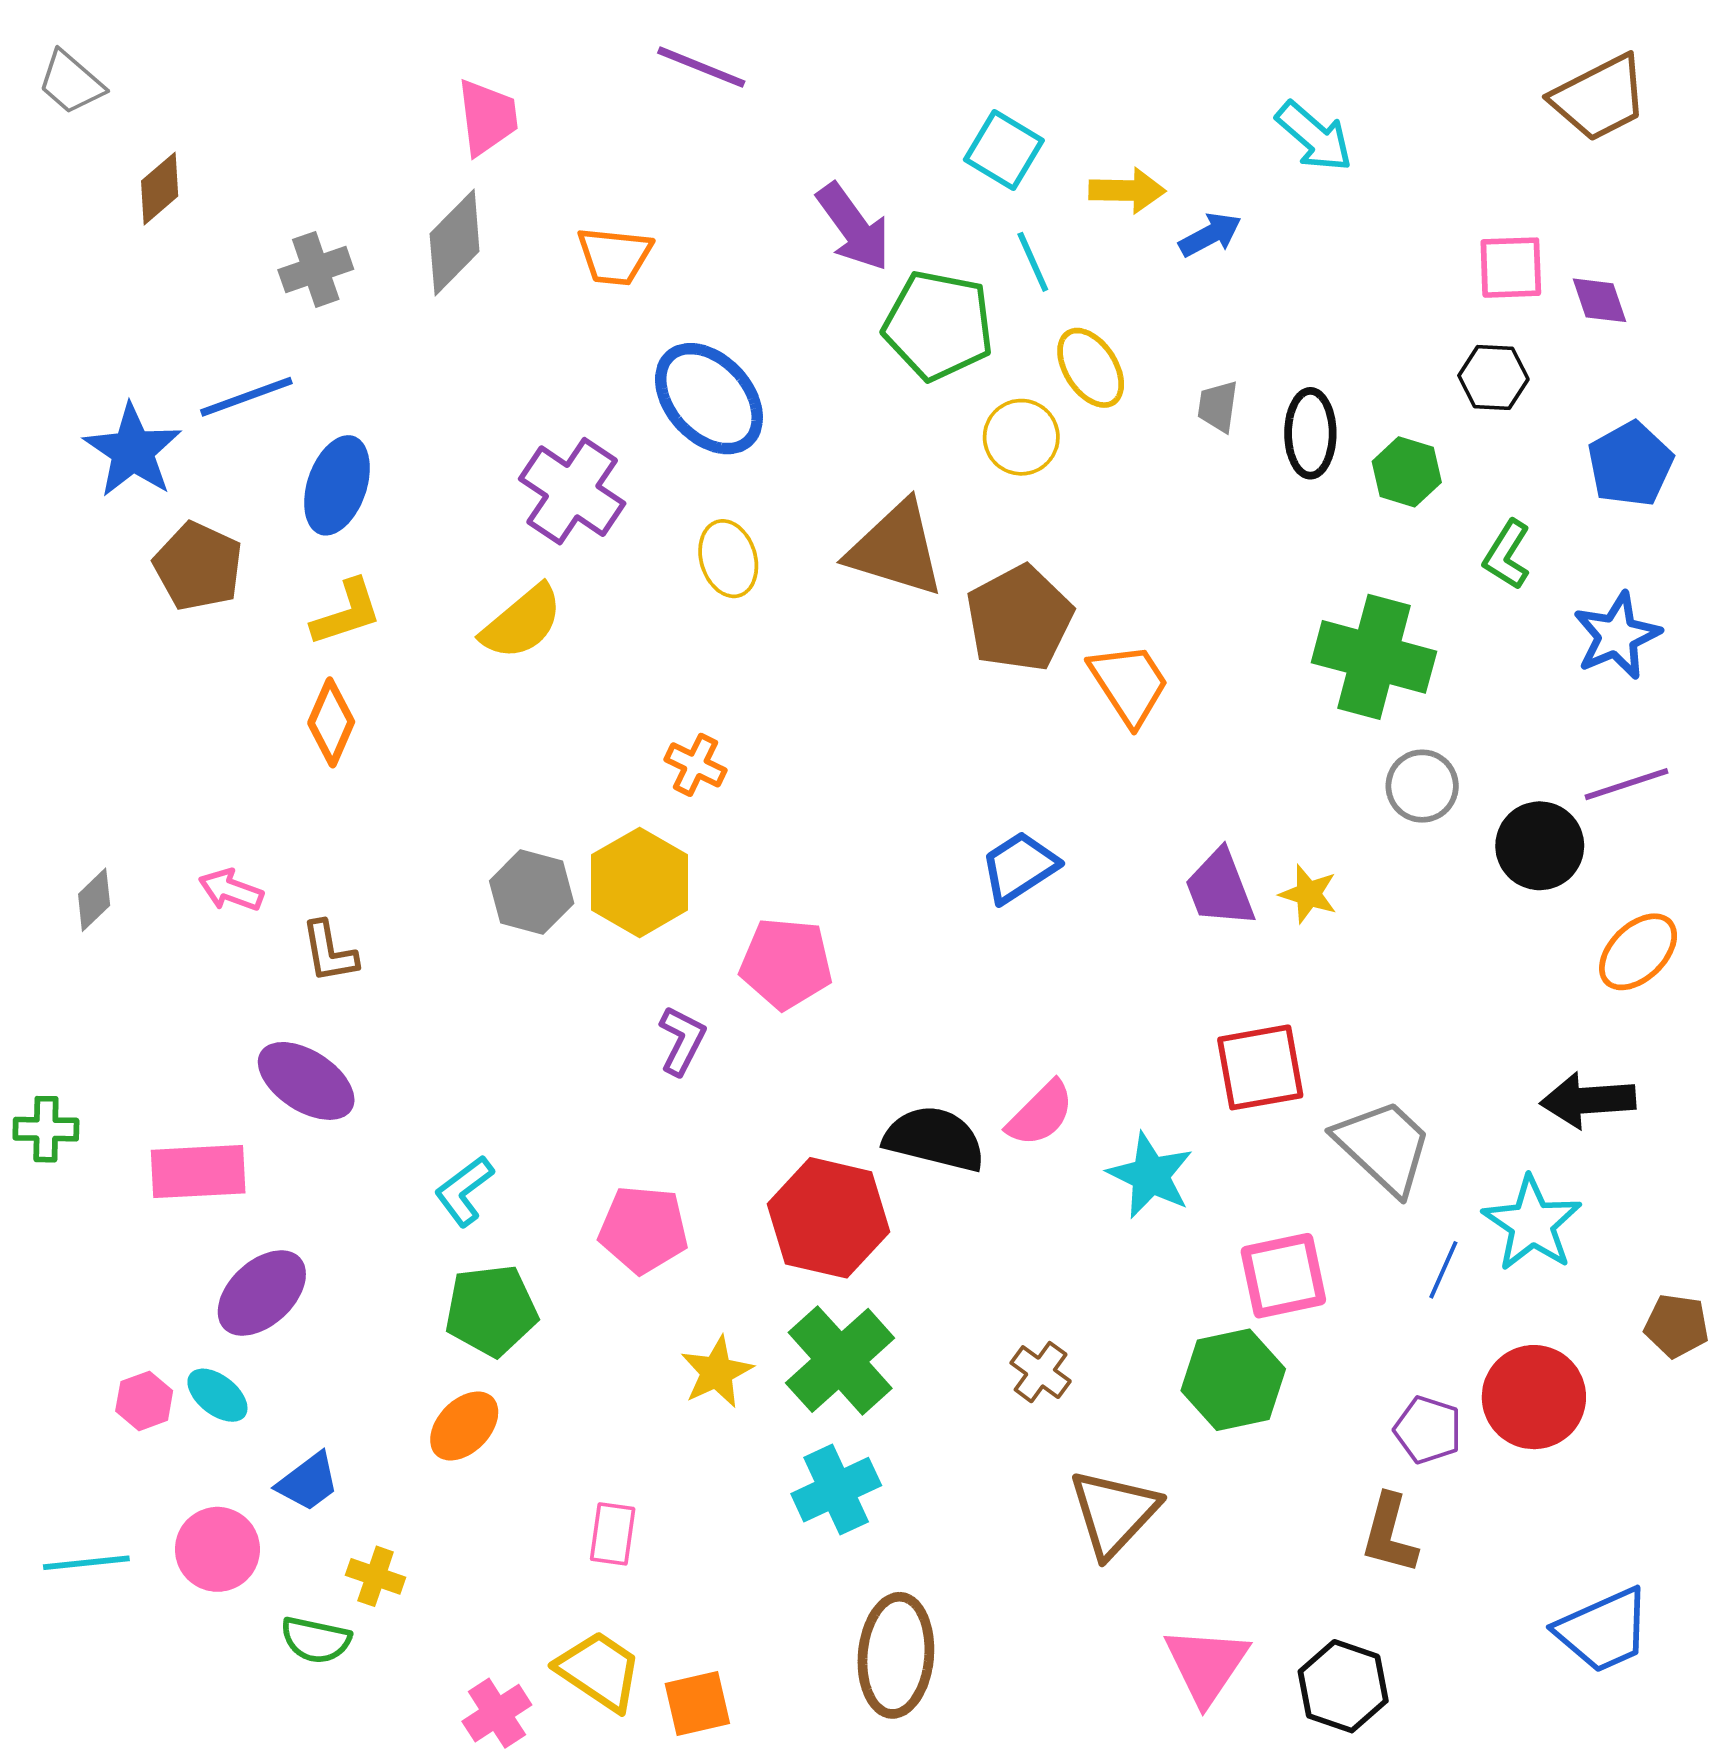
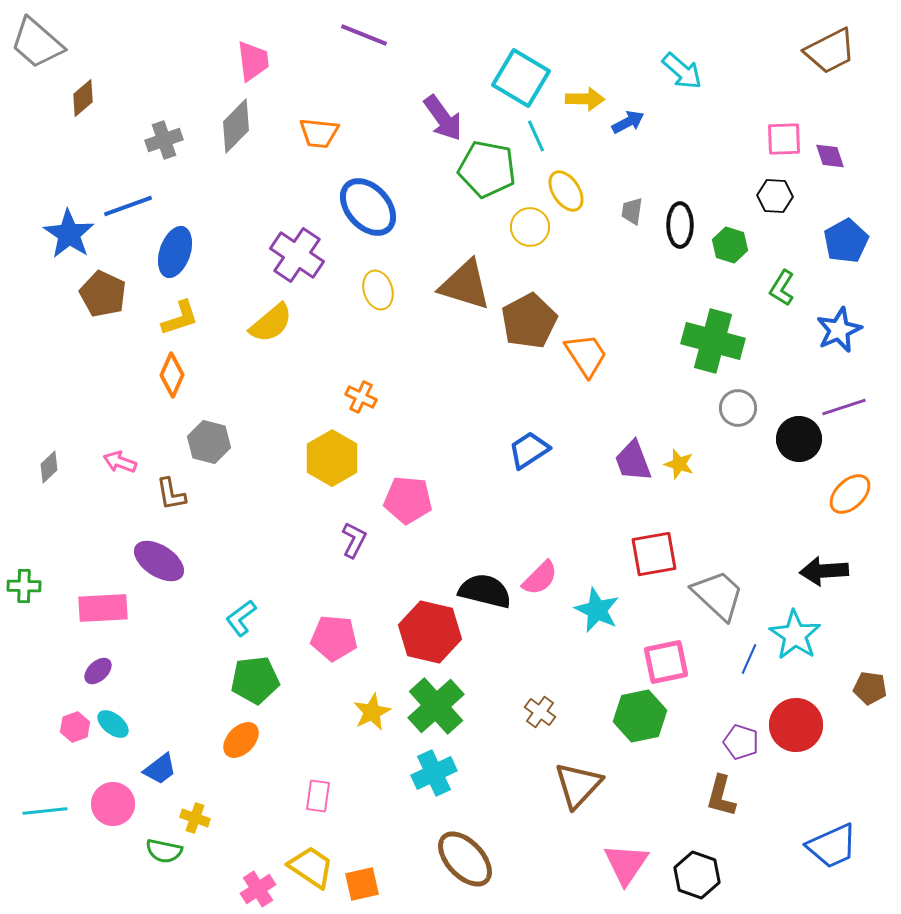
gray trapezoid: (71, 83) -> (37, 43), size x1.5
cyan square: (1004, 150) -> (521, 78), size x1.4
gray hexagon: (532, 892) -> (209, 442), moved
purple ellipse: (262, 1293) -> (98, 671), moved, size x0.6
brown ellipse: (896, 1655) -> (465, 859), turned -48

